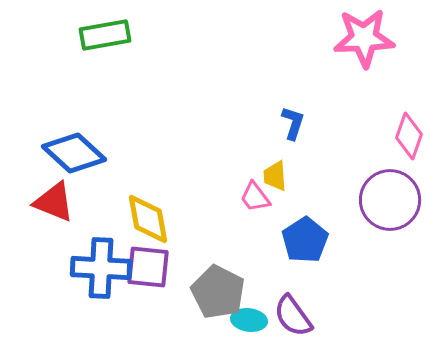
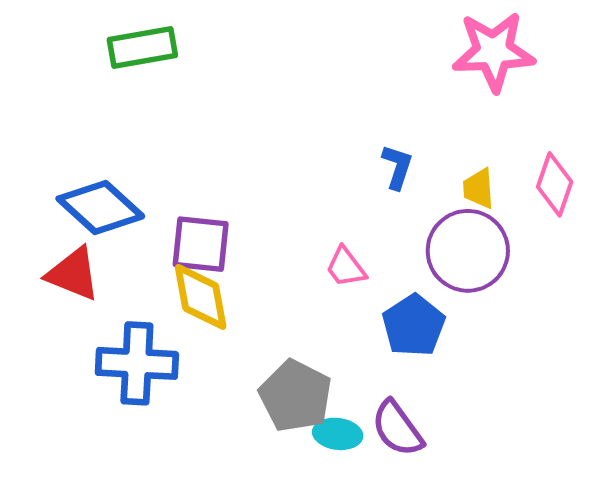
yellow trapezoid: (275, 176) -> (479, 188), moved
purple circle: (390, 200) -> (468, 251), moved
purple square: (148, 267) -> (201, 244), moved

